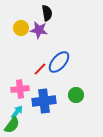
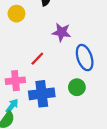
purple star: (39, 30) -> (62, 32), moved
blue ellipse: (59, 62) -> (85, 58), moved, turned -60

